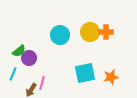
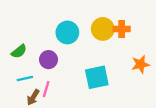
purple circle: (29, 58) -> (48, 60), moved
cyan line: (13, 74) -> (25, 78), moved, turned 56
orange star: (111, 77) -> (140, 64), moved

